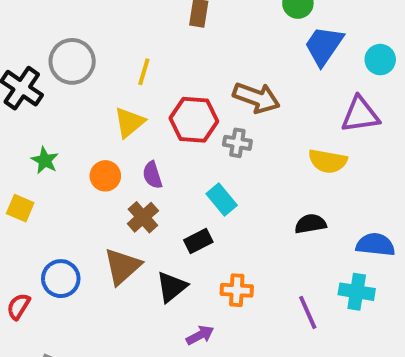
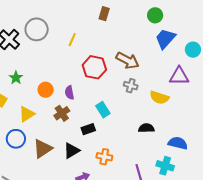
yellow triangle: (129, 122) -> (27, 114), moved
gray cross: (237, 143) -> (131, 86), moved
brown triangle: (122, 266) -> (43, 149), moved

